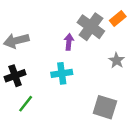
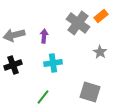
purple arrow: (69, 42) -> (44, 36), moved
green line: (26, 104) -> (43, 97), moved

